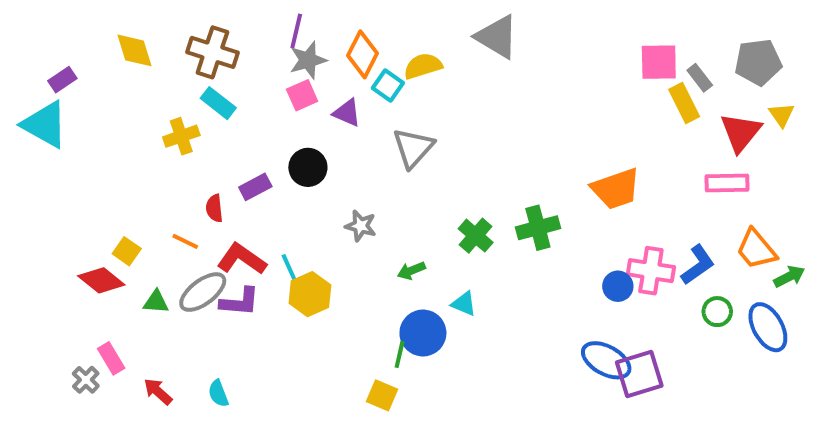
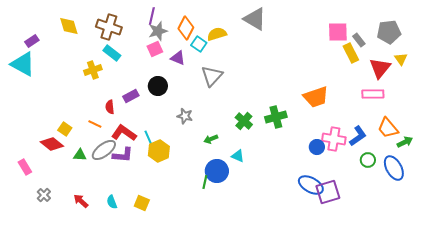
pink rectangle: (111, 358) -> (25, 167), moved
yellow square: (382, 395) -> (142, 203), moved

